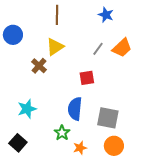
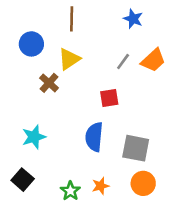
blue circle: (13, 35) -> (31, 44), moved
green star: (62, 133) -> (70, 191), moved

